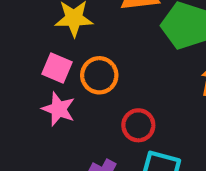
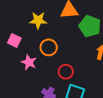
pink square: (57, 68) -> (14, 40), moved

